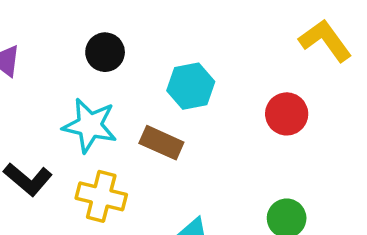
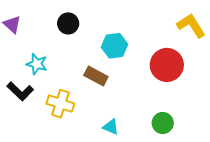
red circle: (287, 114) -> (167, 65), size x1.4
cyan star: (90, 125) -> (37, 64), moved, size x0.7

